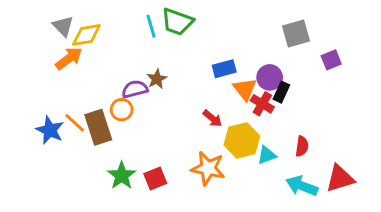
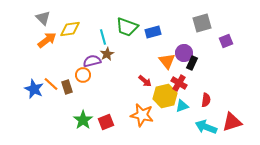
green trapezoid: (177, 22) -> (127, 27), moved
cyan line: (151, 26) -> (103, 37), moved
yellow diamond: (86, 35) -> (70, 29), moved
blue rectangle: (224, 69) -> (153, 32), moved
red cross: (262, 104) -> (179, 83), moved
brown rectangle: (98, 127) -> (67, 87), size x0.6

